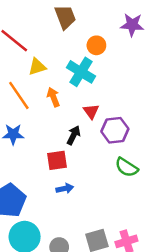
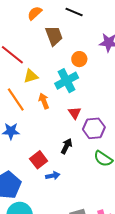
cyan cross: (81, 72) -> (67, 81), turned 30
black arrow: (74, 135) -> (66, 146), moved
red square: (57, 160) -> (39, 160), moved, turned -30

